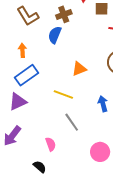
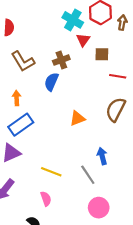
yellow line: (63, 95) -> (51, 172), moved
gray line: (72, 122) -> (88, 175), moved

